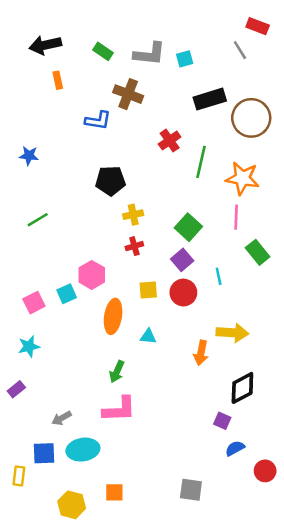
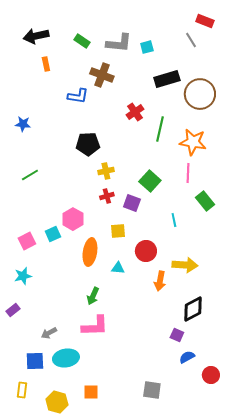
purple square: (182, 260) -> (132, 203), moved, turned -30
red circle: (183, 293) -> (146, 251), moved
yellow rectangle: (19, 476) -> (22, 390), moved

